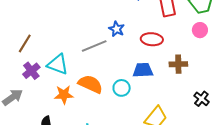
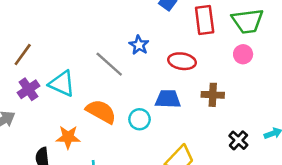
gray line: (94, 46) -> (109, 64), turned 60
orange star: (64, 95) -> (68, 137), moved

